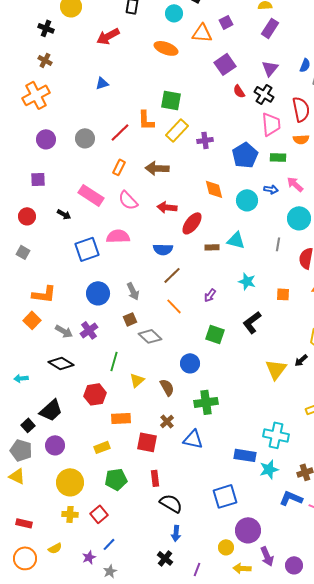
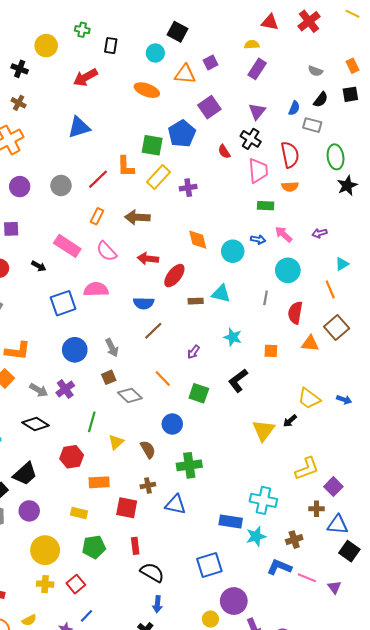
blue triangle: (102, 83) -> (79, 127), size x1.6
red semicircle: (239, 91) -> (224, 152), moved
blue pentagon: (245, 155) -> (182, 134), moved
orange line: (174, 306) -> (163, 378), moved
brown cross: (167, 421) -> (148, 485), turned 32
yellow rectangle: (102, 447) -> (79, 513), turned 35

